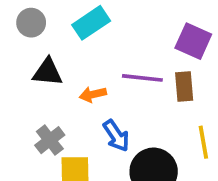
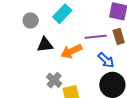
orange arrow: (93, 94) -> (71, 51), size x1.5
blue arrow: (116, 136) -> (106, 60), moved

